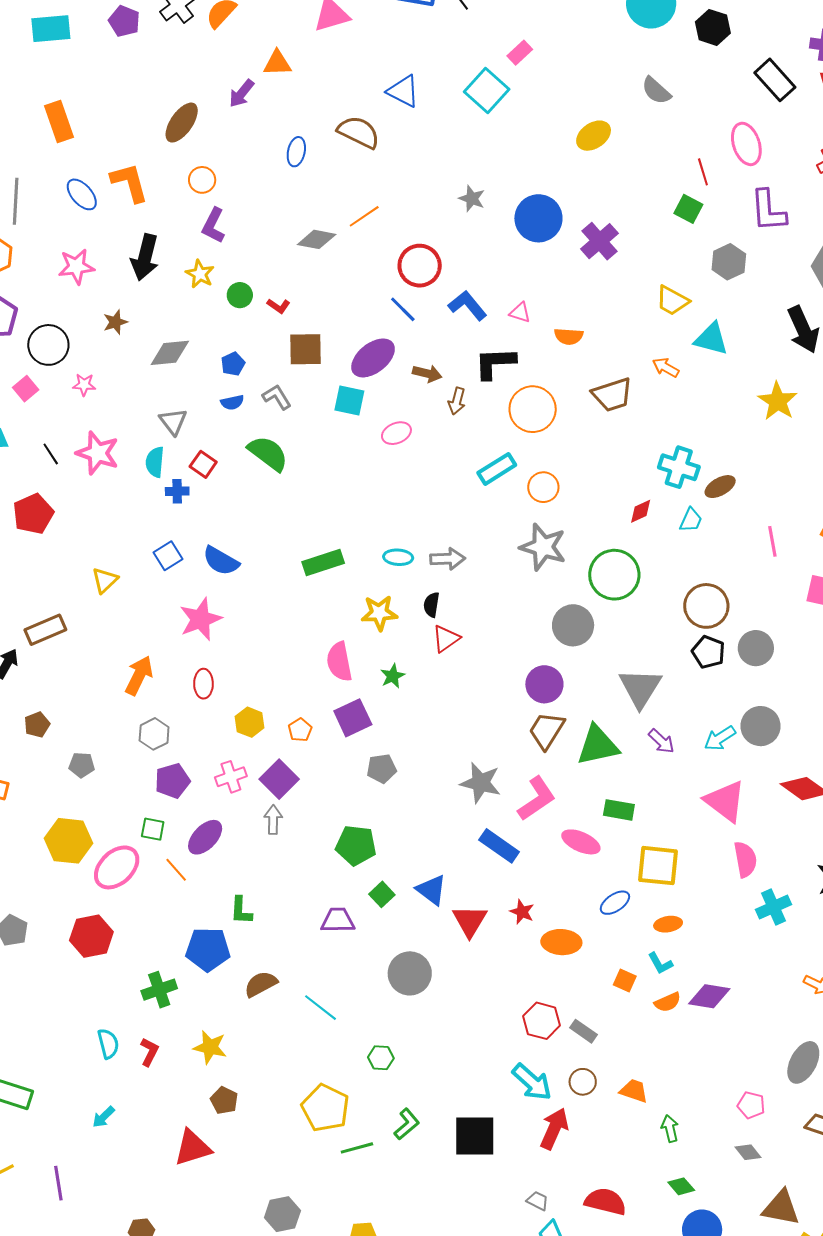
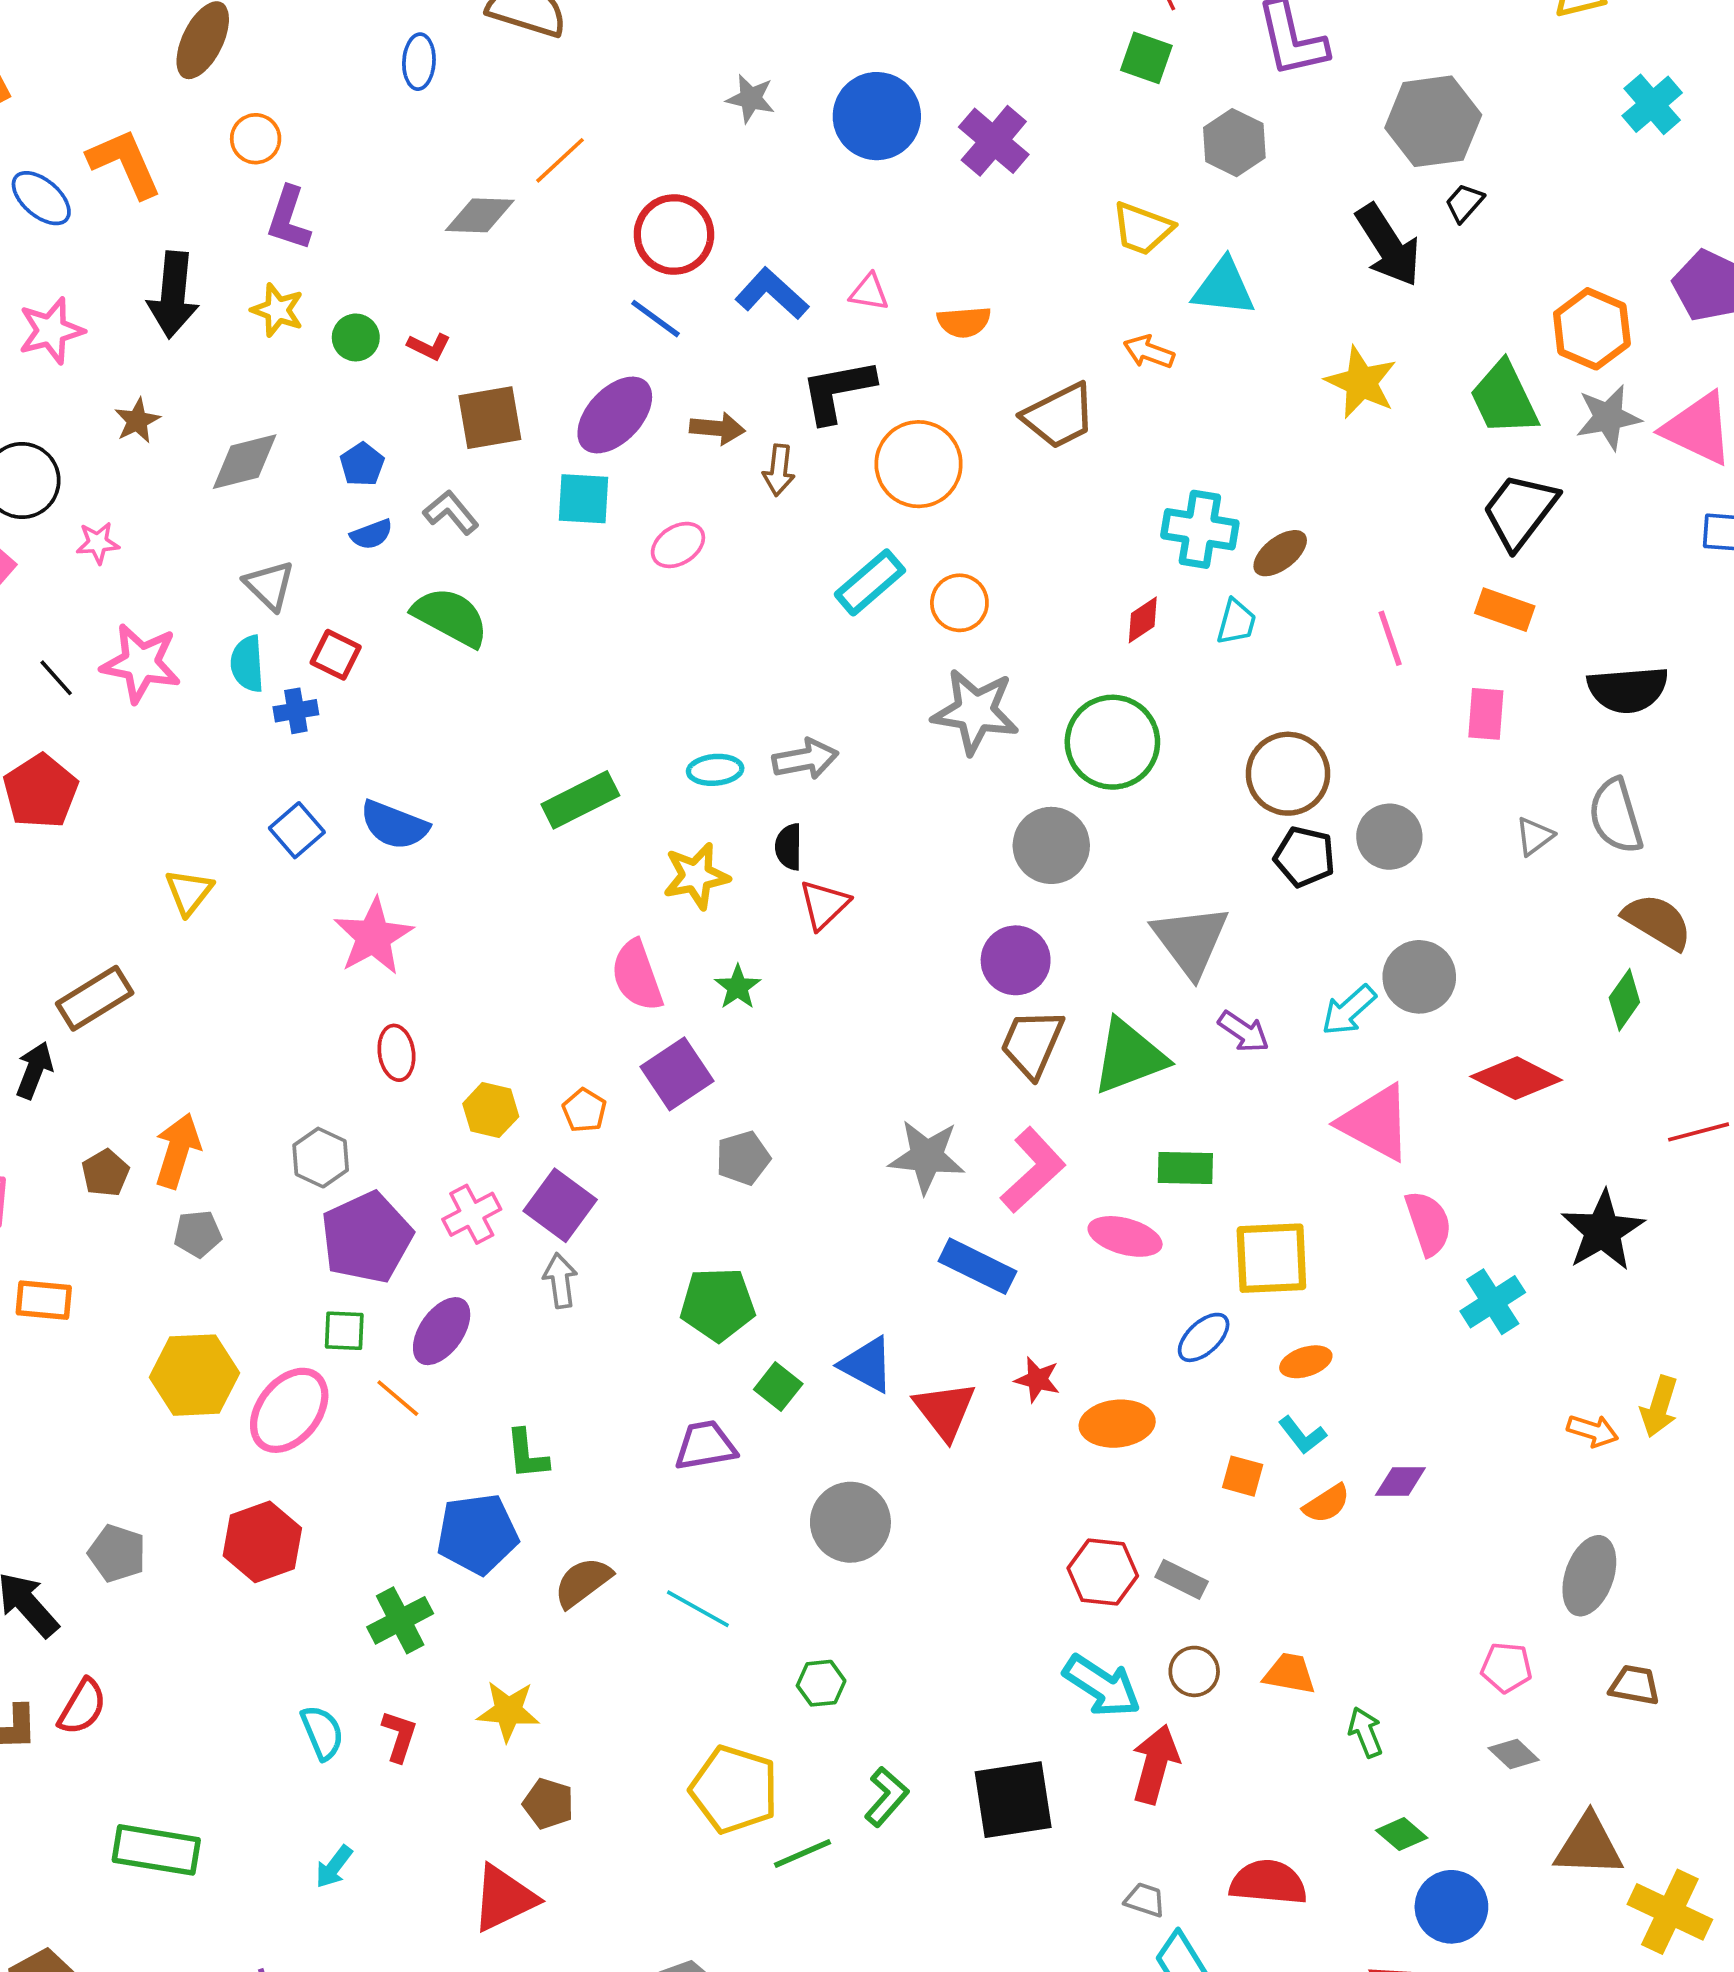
orange arrow: (139, 675) -> (178, 1151), moved
purple pentagon: (172, 781) -> (367, 1238), size x1.4
purple diamond: (709, 996) -> (1400, 1481), size x0.7

